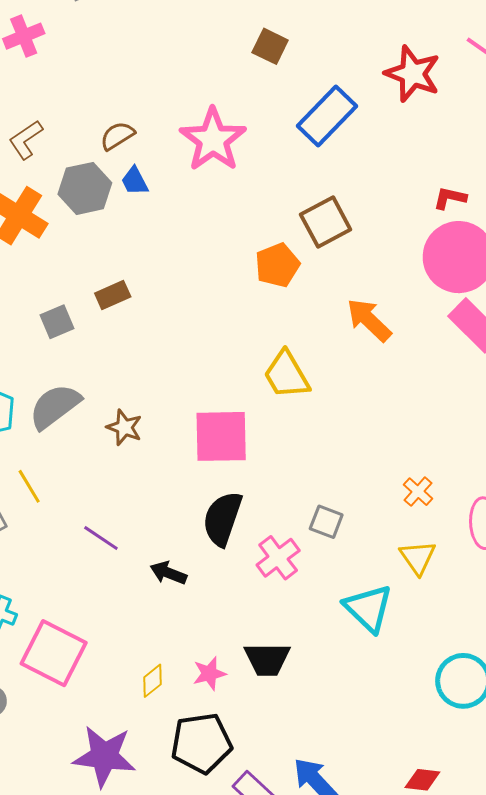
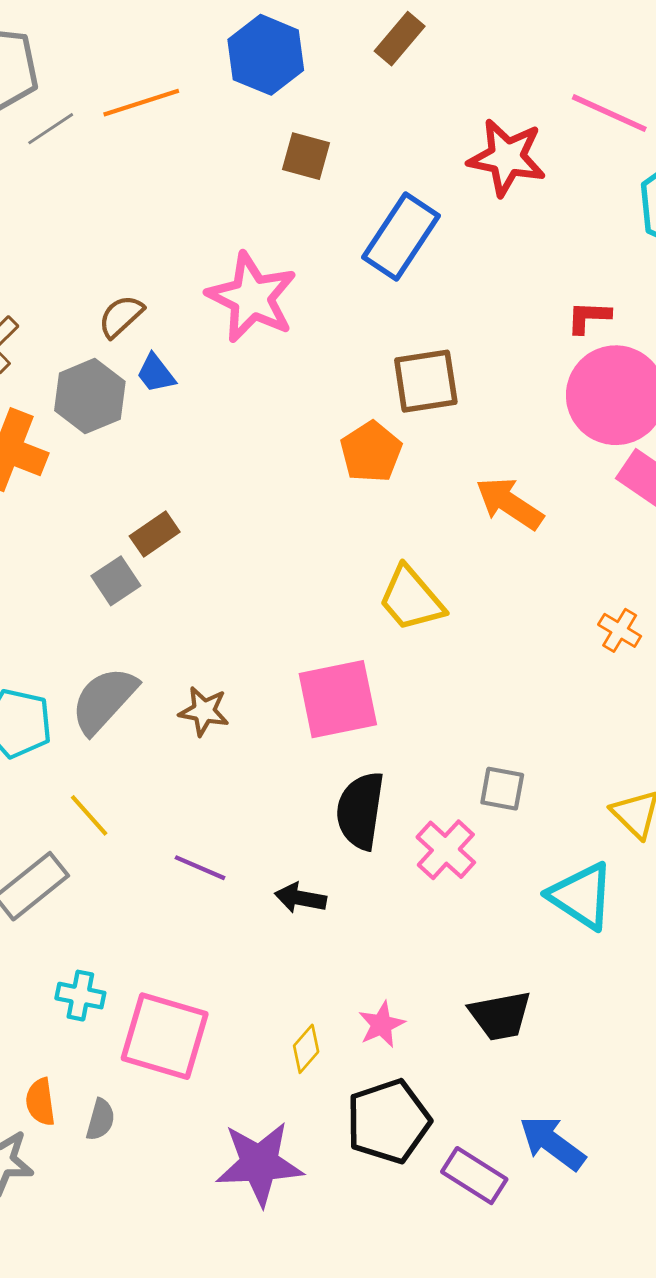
brown square: (326, 222) -> (426, 381), turned 30
gray square: (57, 322) -> (116, 581), moved
orange cross: (418, 492) -> (620, 630), moved
black trapezoid: (267, 659) -> (500, 1016), moved

